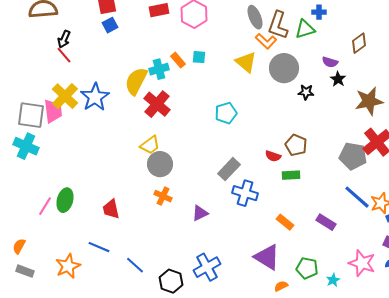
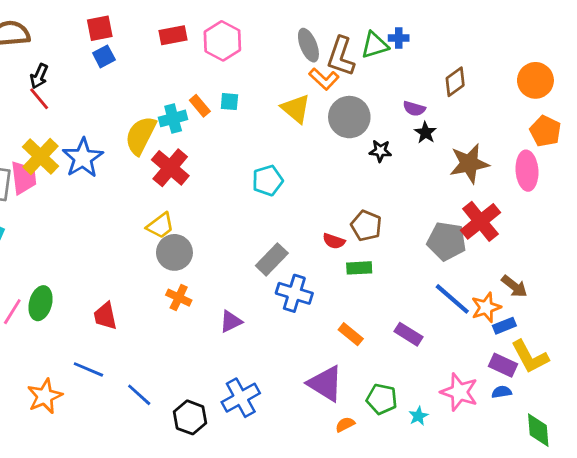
green triangle: (305, 29) -> (375, 45), moved

